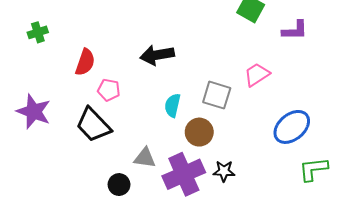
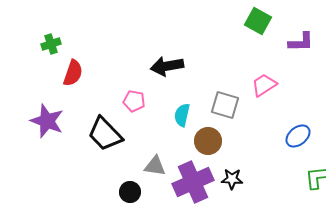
red semicircle: (85, 62) -> (73, 73), moved
pink pentagon: (109, 90) -> (134, 101), moved
blue ellipse: (292, 127) -> (298, 136), size x0.7

